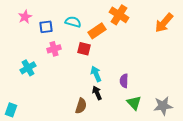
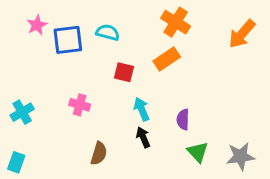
blue square: (46, 27) -> (68, 40), size x1.5
orange rectangle: (97, 31) -> (167, 59), moved
pink cross: (54, 49) -> (80, 105), moved, turned 32
cyan cross: (28, 68) -> (22, 112), moved
brown semicircle: (81, 106) -> (99, 153), moved

